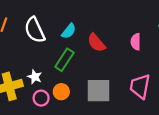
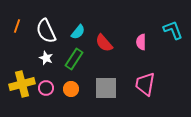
white star: (35, 77) -> (46, 58), moved
pink circle: (41, 98) -> (46, 88), moved

